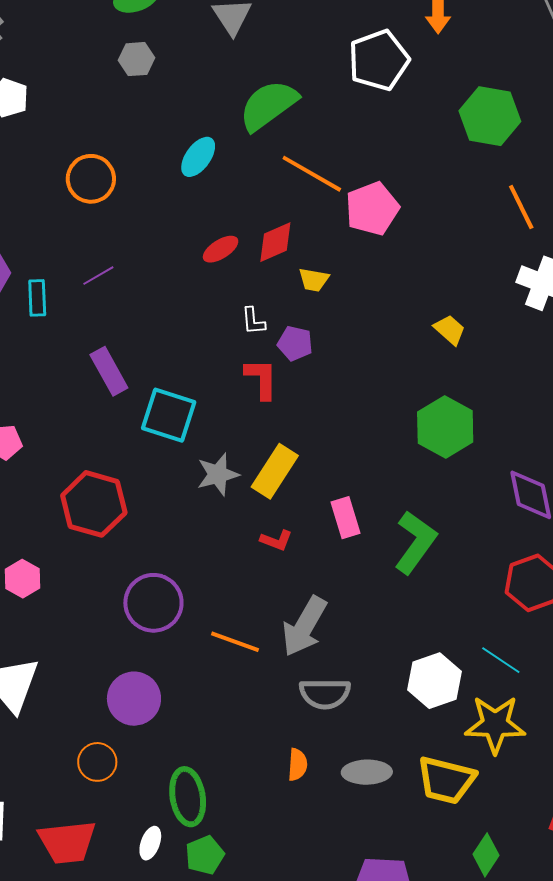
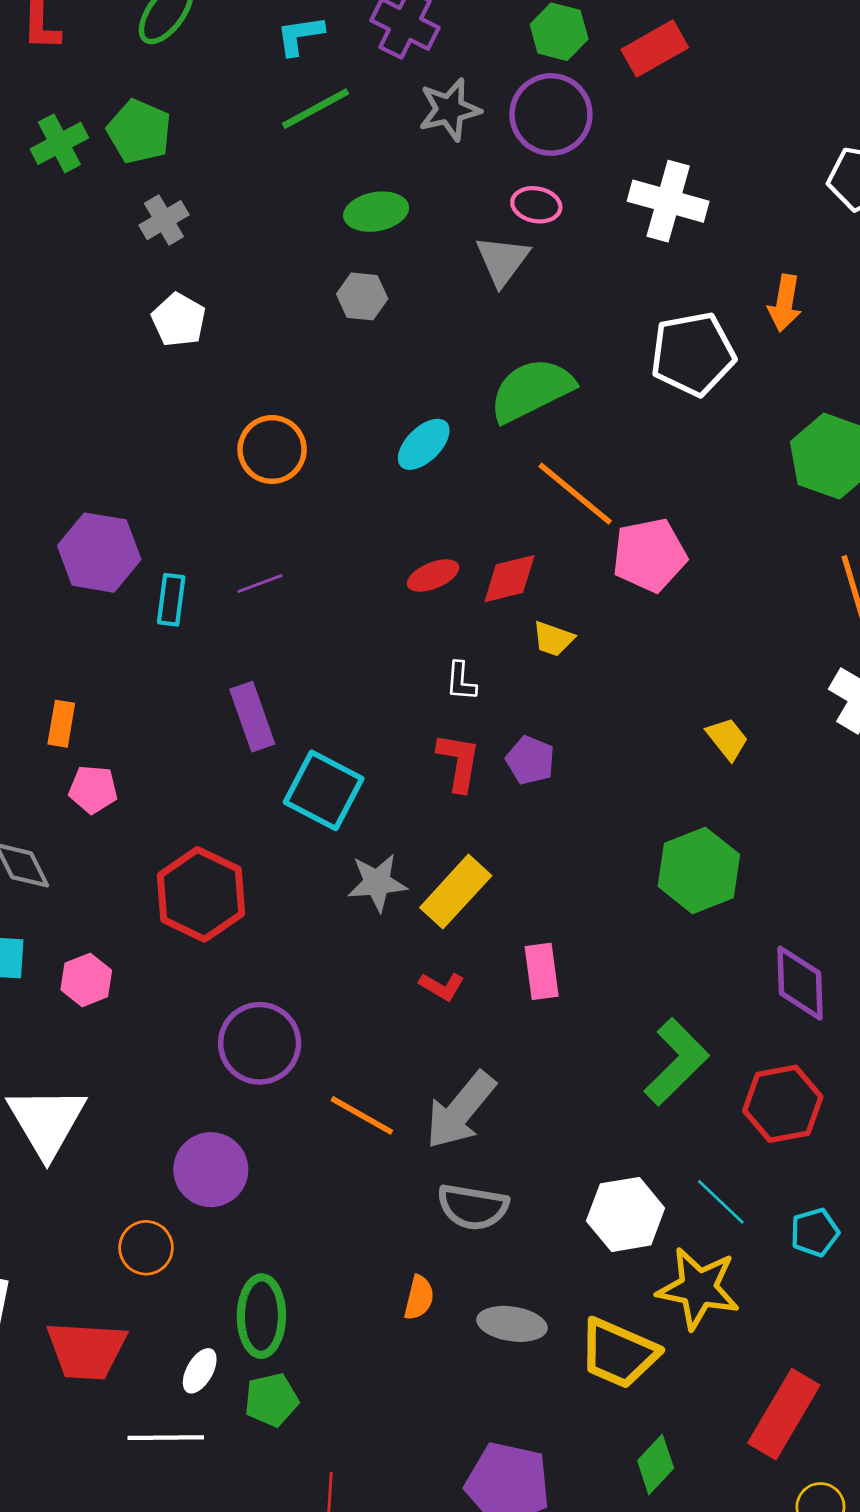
purple pentagon: (295, 343) -> (530, 760), moved
green L-shape: (415, 542) -> (676, 1062), moved

